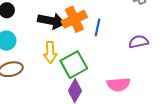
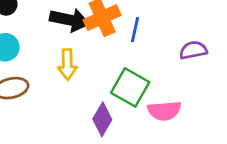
green square: (74, 65) -> (130, 87), moved, turned -32

